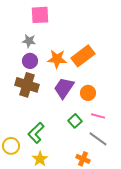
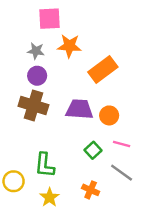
orange star: (57, 59) -> (69, 46), moved
purple trapezoid: (64, 88) -> (79, 109), turned 60
green L-shape: (36, 133) -> (45, 165), turned -40
orange cross: (83, 159) -> (91, 190), moved

